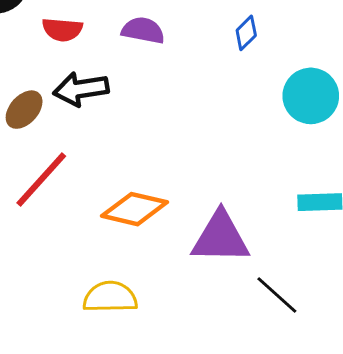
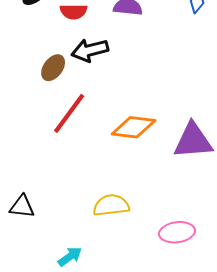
yellow semicircle: (110, 297) -> (111, 205), moved

